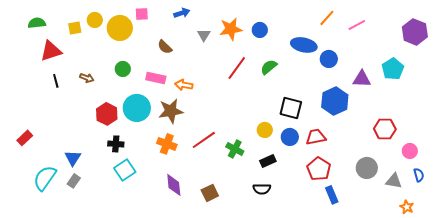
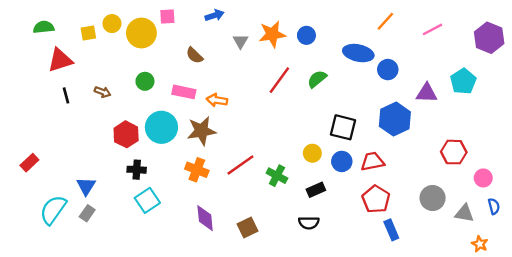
pink line: (357, 25) -> (433, 29), moved

